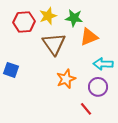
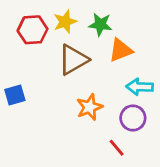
brown triangle: (54, 44) -> (73, 60), turned 35
blue square: (11, 70) -> (15, 95), turned -35

